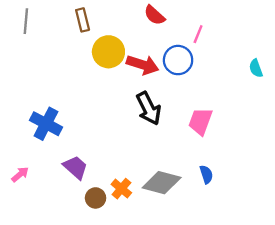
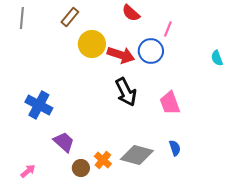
brown rectangle: (83, 20) -> (70, 17), turned 54
pink trapezoid: (200, 121) -> (170, 103), turned -40
pink arrow: (20, 174) -> (28, 171), moved

